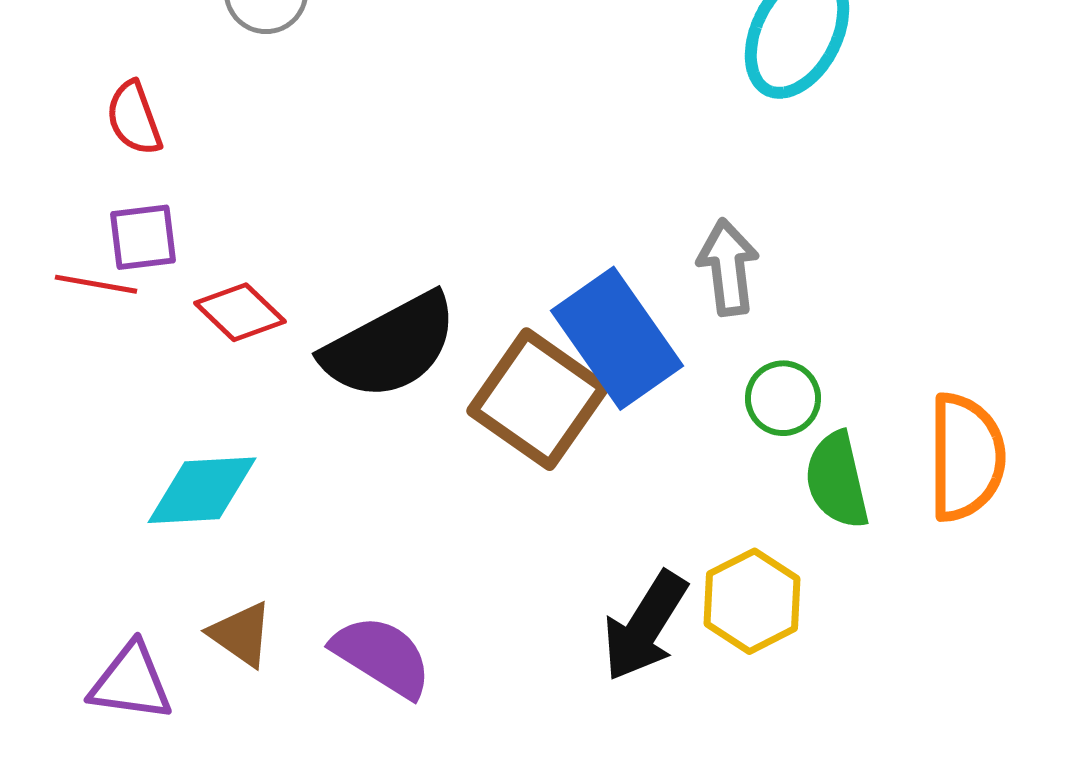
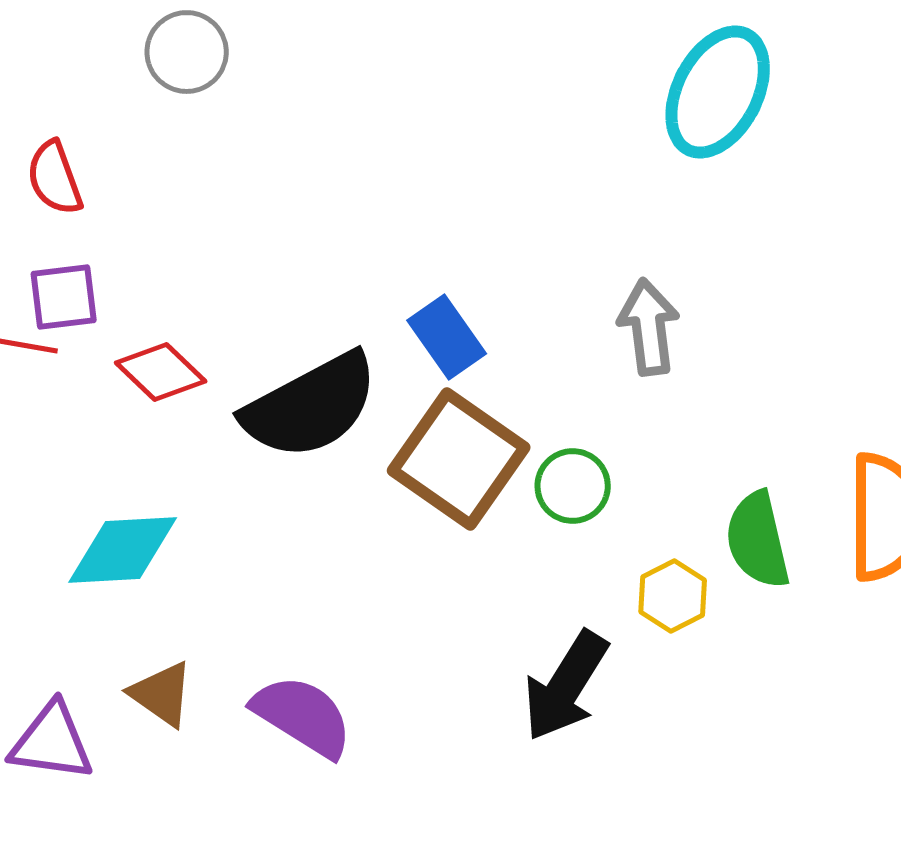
blue rectangle: (617, 338) -> (447, 337), moved, size x0.6
green circle: (783, 398) -> (573, 486), moved
yellow hexagon: (752, 601) -> (673, 596), moved, size x0.7

